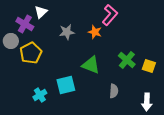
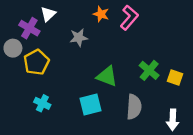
orange star: (95, 32) -> (101, 14), moved
cyan square: (66, 85) -> (90, 104), moved
gray semicircle: (114, 91) -> (134, 107), size x1.5
cyan cross: (40, 95) -> (42, 103), moved, turned -32

